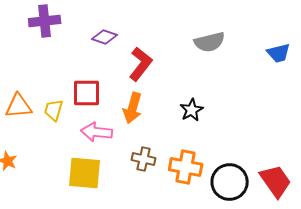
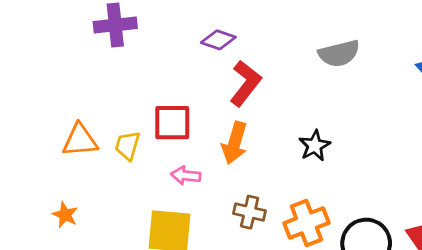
purple diamond: (105, 37) -> (218, 40), moved
pink arrow: (97, 132) -> (186, 175), size x0.7
orange cross: (186, 167) -> (306, 223), turned -32

